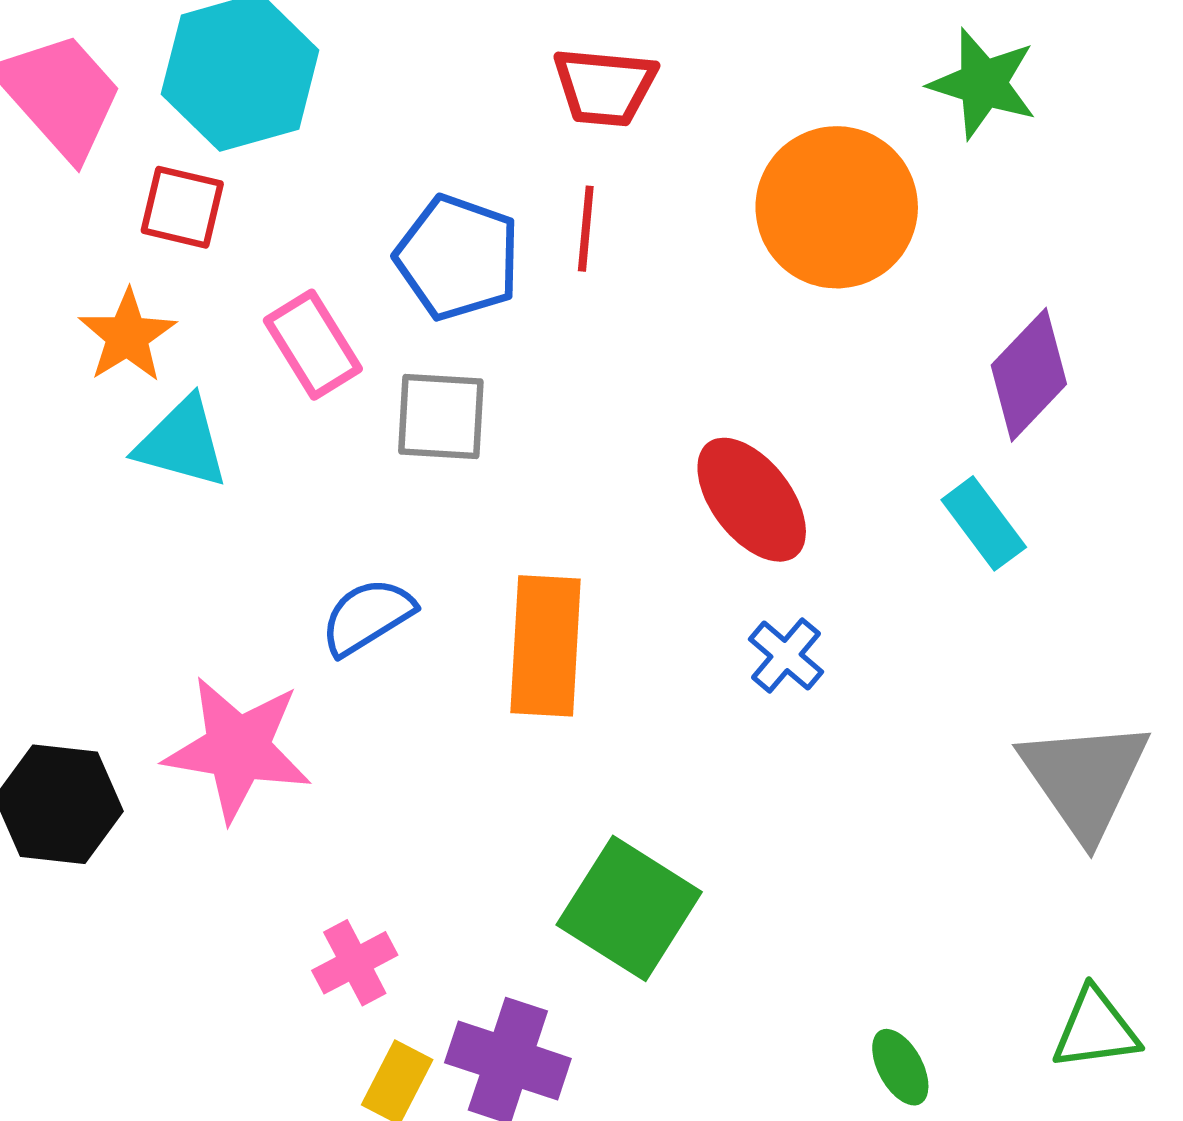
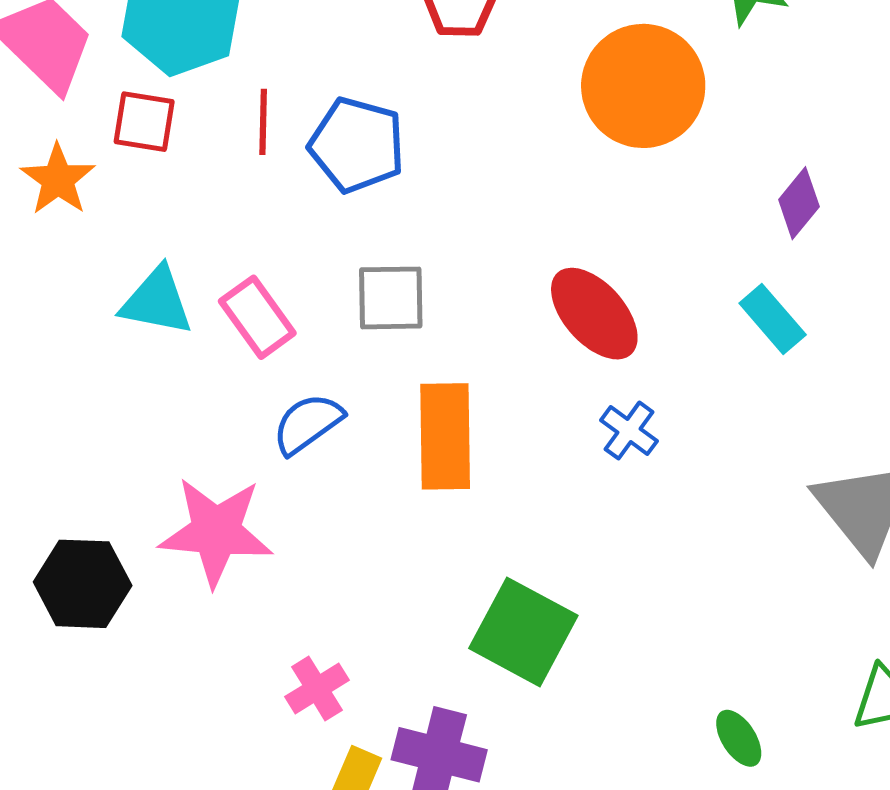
red line: (586, 229) -> (263, 122), moved
orange star: (127, 336) -> (58, 179), moved
pink rectangle: (313, 345) -> (257, 317), moved
purple diamond: (1029, 375) -> (799, 203), size x0.7
gray square: (441, 417) -> (391, 298), moved

